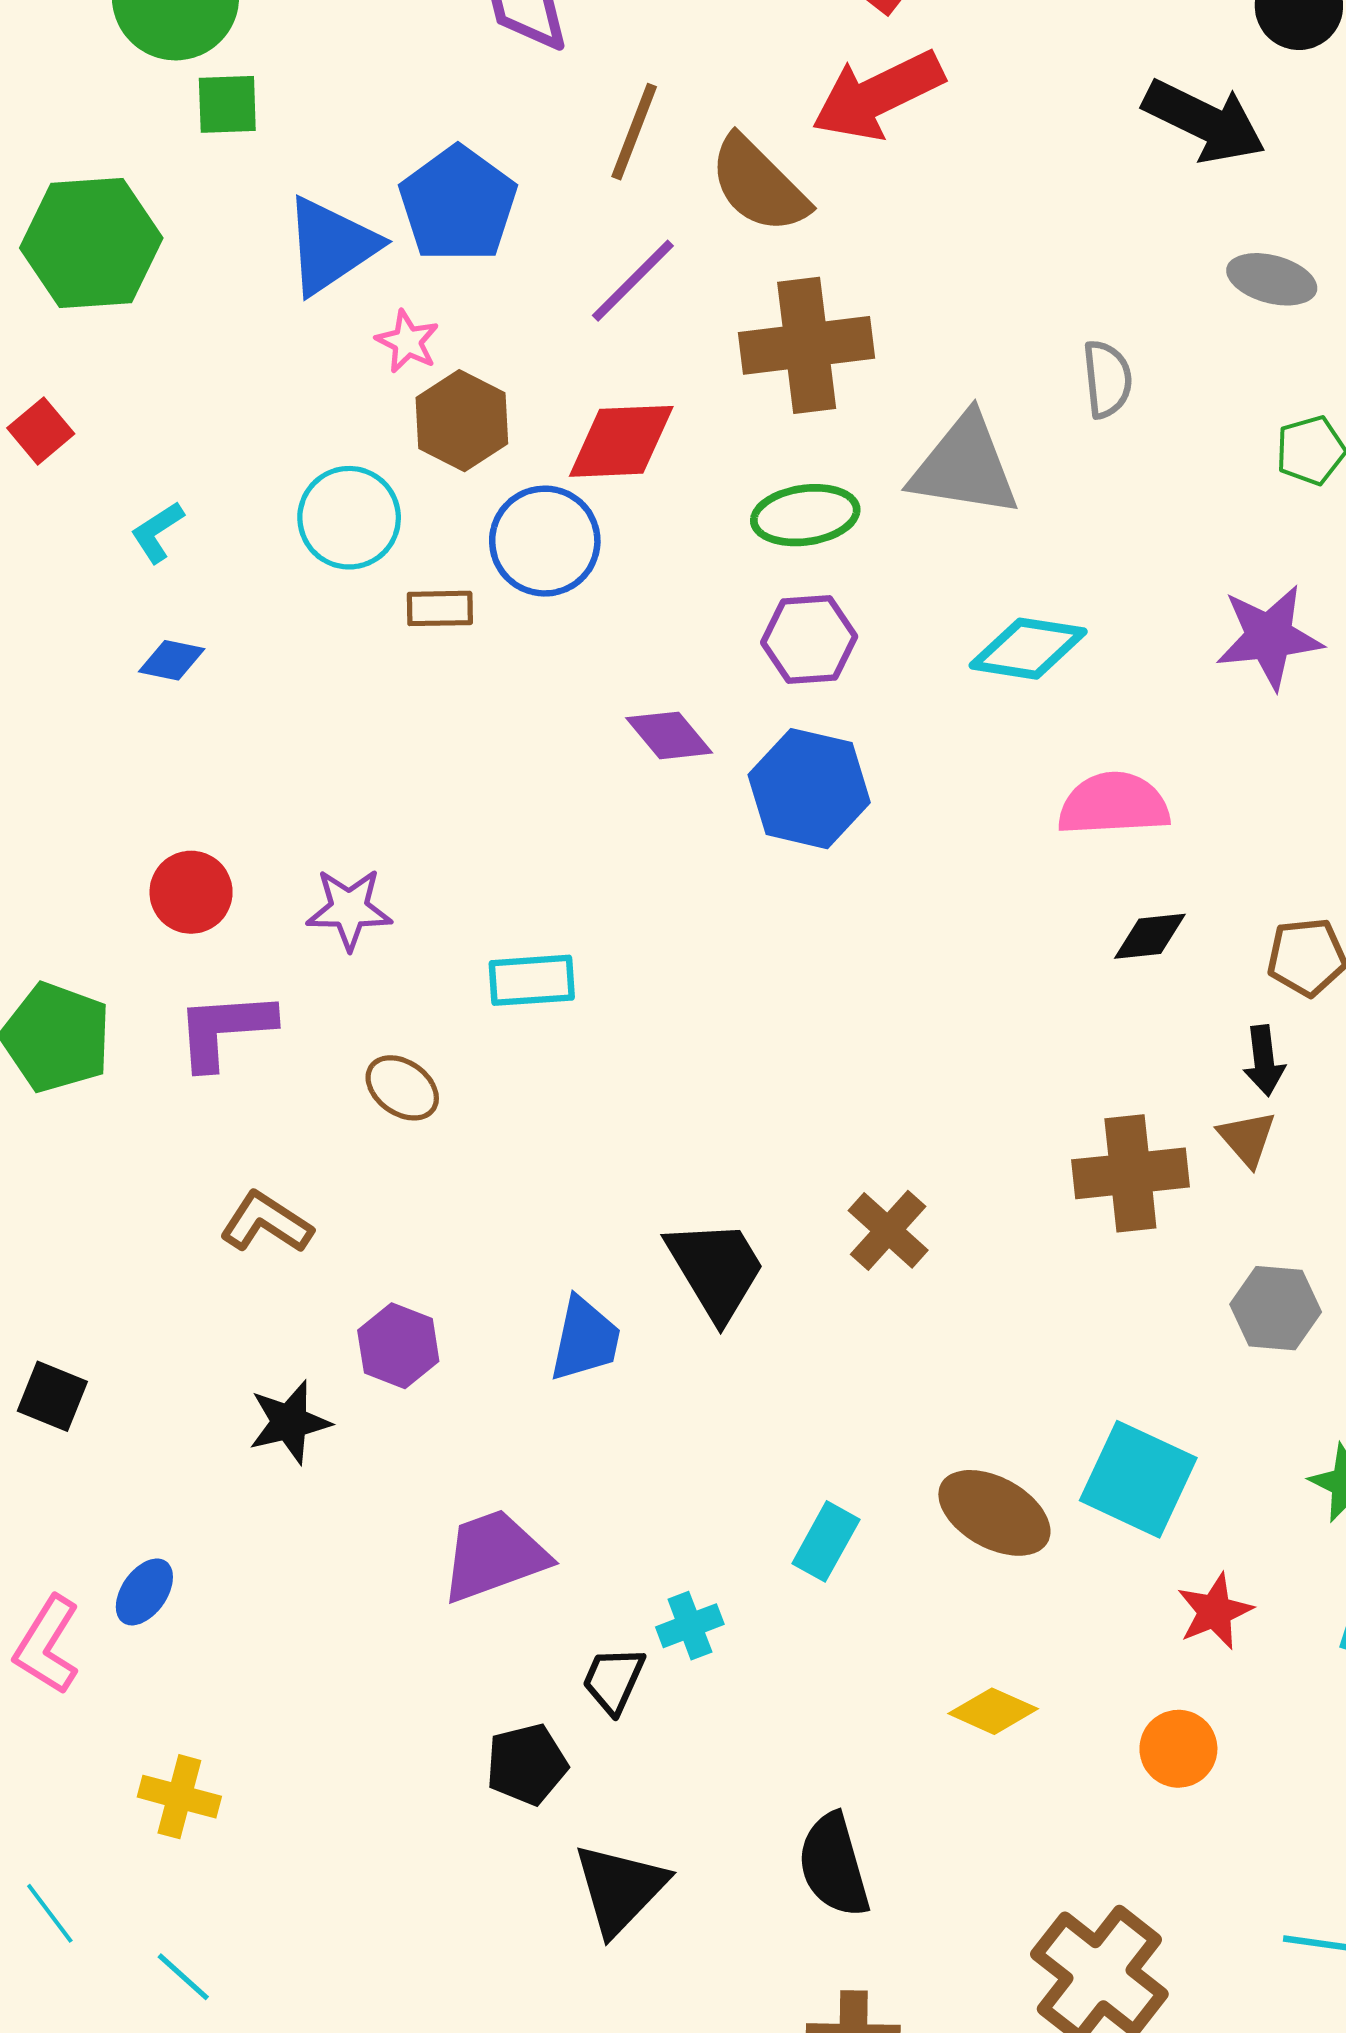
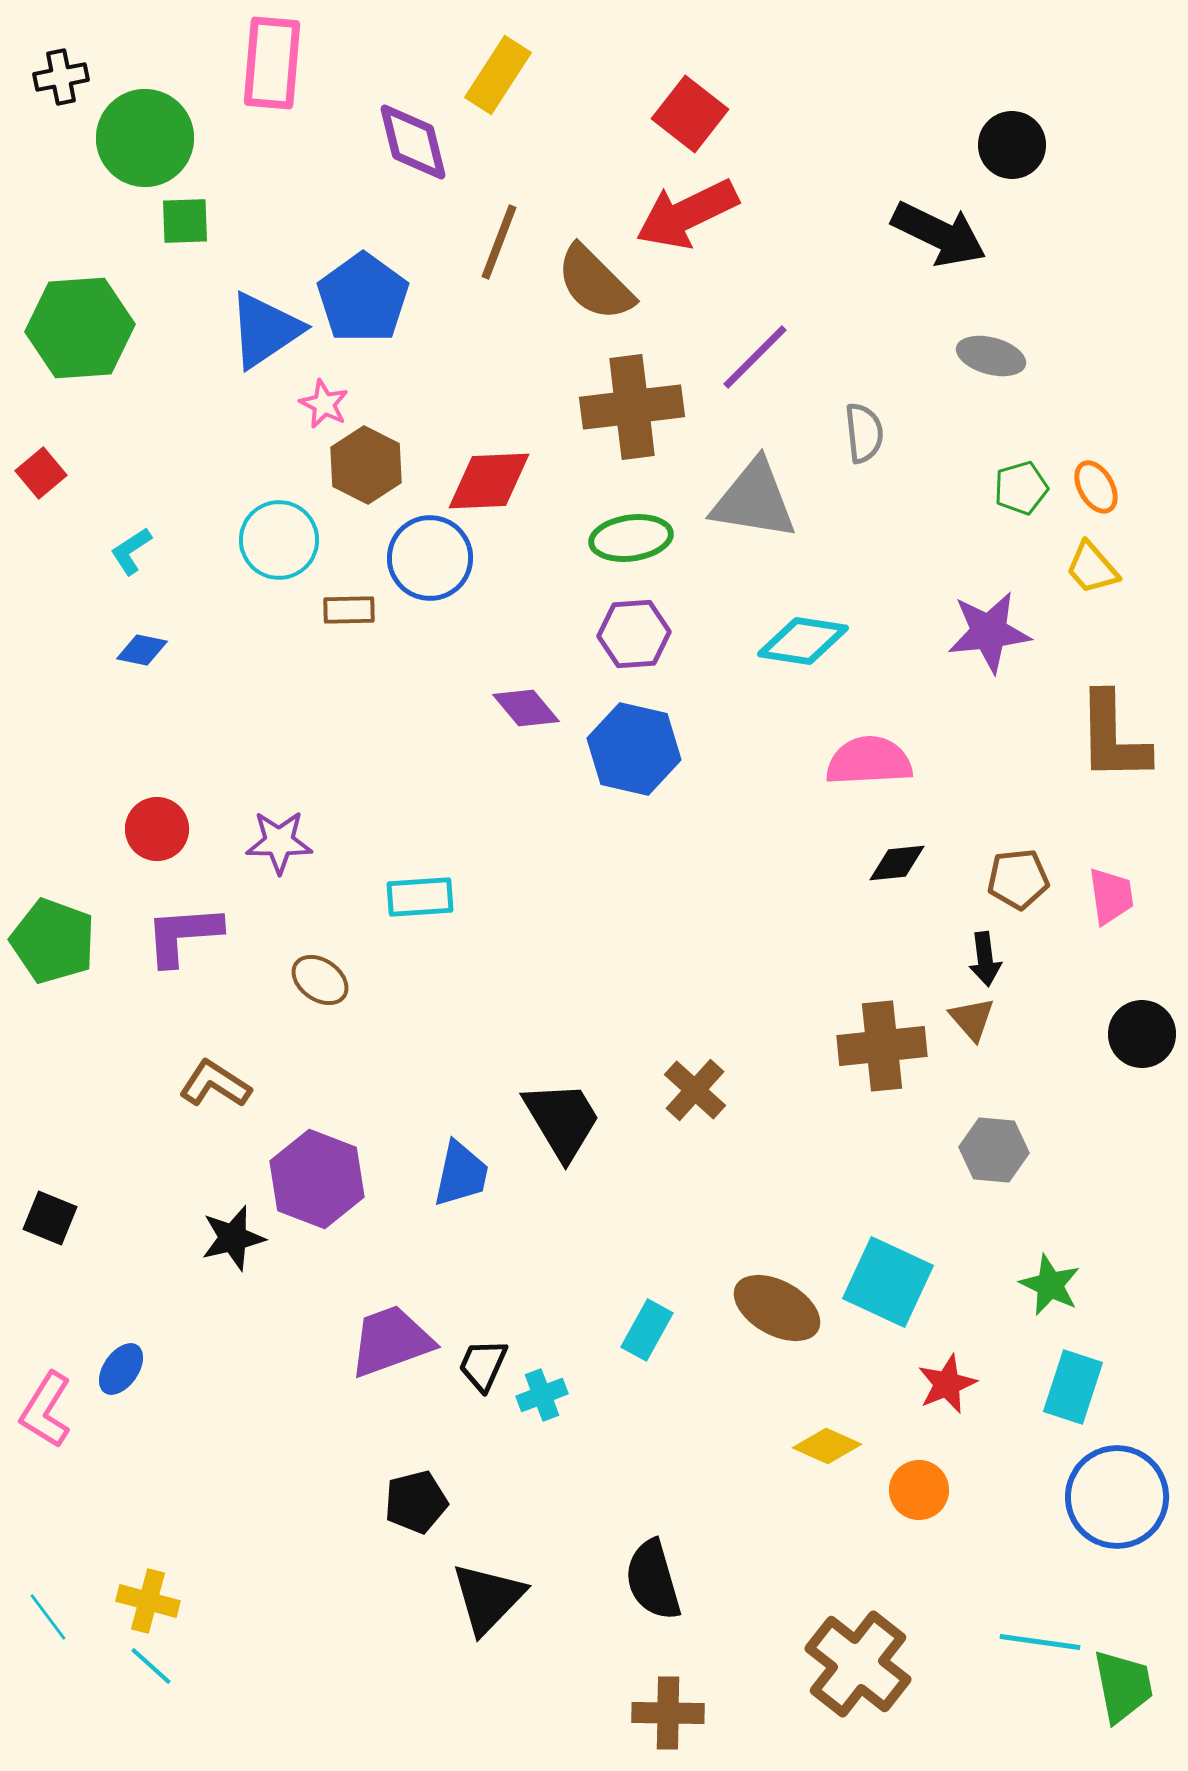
purple line: (633, 281) -> (755, 357), moved
purple hexagon: (398, 1346) -> (317, 1179), size x1.5
black trapezoid: (613, 1680) -> (483, 1365), moved
yellow diamond: (993, 1711) -> (827, 1446), moved
yellow cross: (179, 1797) -> (148, 1601), moved

